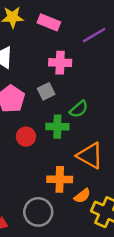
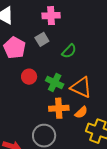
green cross: (57, 127) -> (55, 82), moved, turned 30
orange semicircle: (82, 196) -> (81, 112), moved

